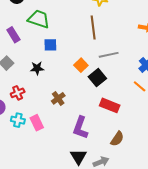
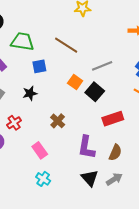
brown line: (93, 27) -> (66, 45), moved, turned -40
red rectangle: (110, 105) -> (113, 119), turned -30
cyan cross: (18, 120) -> (43, 179), moved, turned 32
brown semicircle: (117, 139) -> (115, 153), moved

